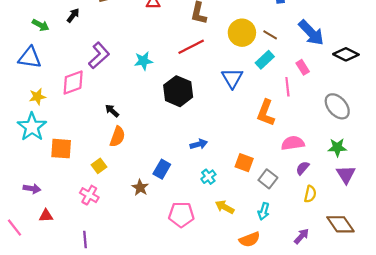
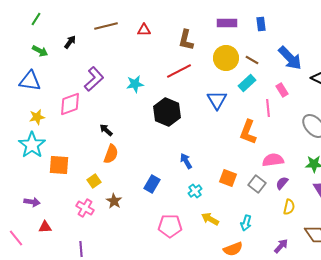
blue arrow: (199, 144) -> (186, 161), turned -105
gray square: (268, 179) -> (257, 184), moved
brown star: (140, 188) -> (114, 201), moved

